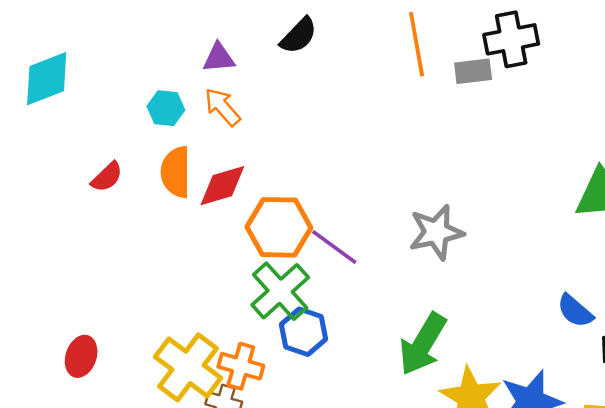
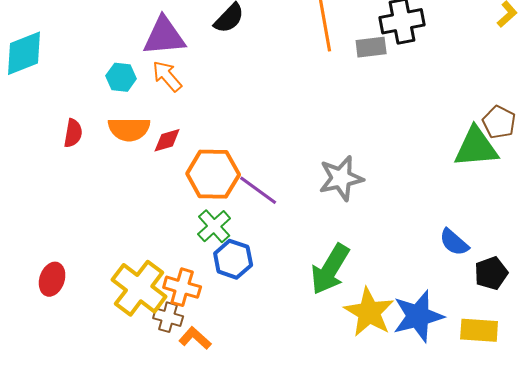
purple triangle: (219, 58) -> (164, 36), size x1.6
orange semicircle: (176, 172) -> (129, 129), turned -90
red semicircle: (107, 177) -> (73, 133), turned -36
red diamond: (222, 186) -> (167, 140), size x0.7
green cross: (280, 291) -> (214, 226), size x0.7

